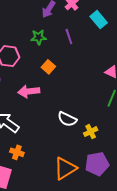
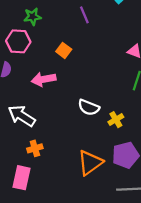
green star: (39, 37) -> (32, 17), moved
orange cross: (17, 152) -> (35, 148), turned -32

